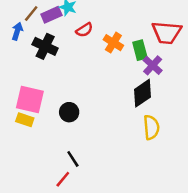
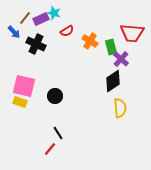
blue arrow: (17, 31) -> (14, 32), turned 120

